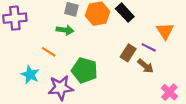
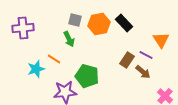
green arrow: (65, 30) -> (69, 39), turned 56
cyan star: (30, 75) -> (36, 69), moved, turned 30

